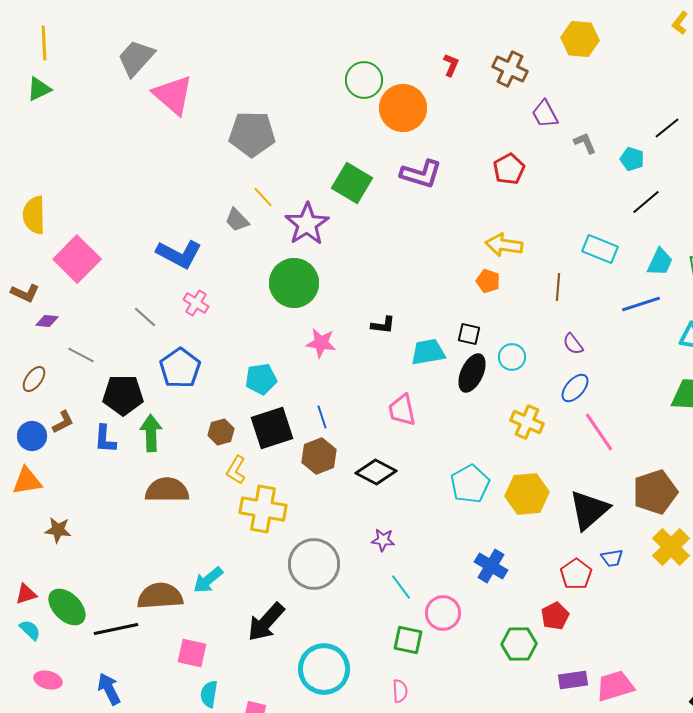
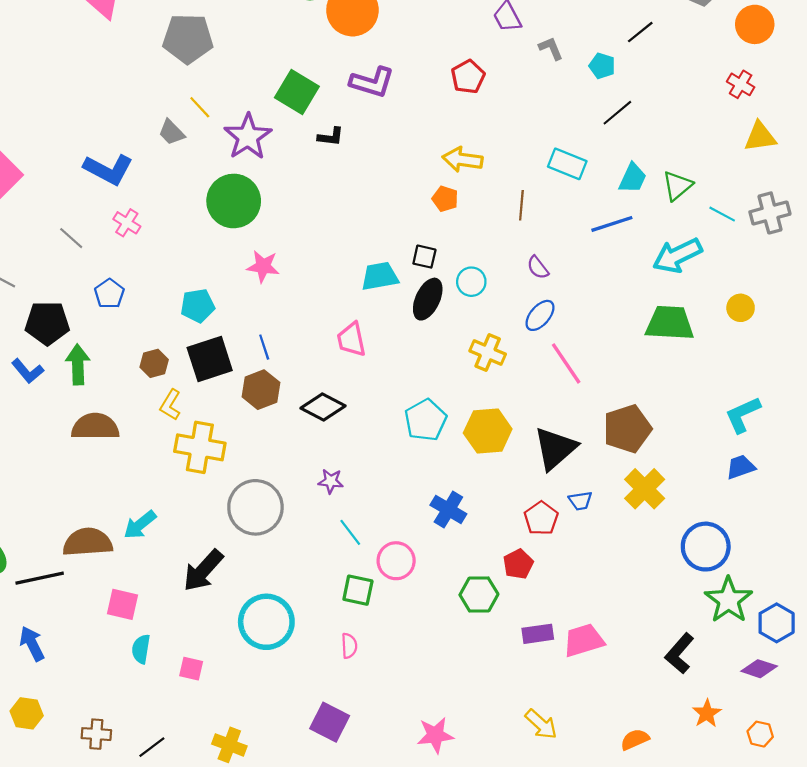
black L-shape: (383, 325) -> (331, 137), moved
blue pentagon: (180, 368) -> (109, 294), size x0.7
blue L-shape: (105, 439) -> (28, 371), turned -44

